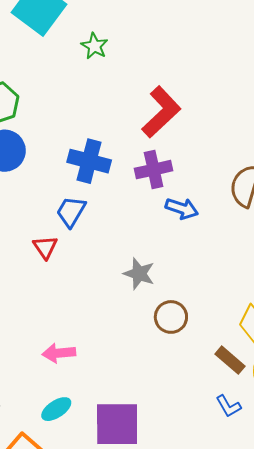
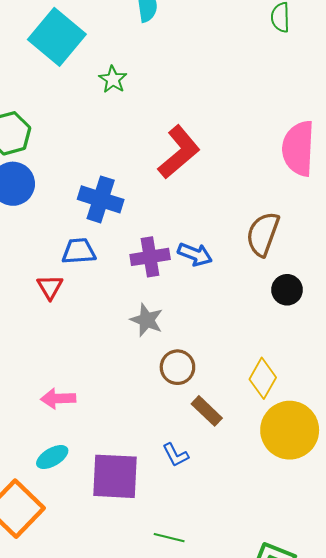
purple cross: (154, 170) -> (150, 257), moved
blue trapezoid: (71, 212) -> (79, 251), turned 52
brown rectangle: (230, 360) -> (207, 411), moved
blue L-shape: (228, 406) -> (176, 455), moved

